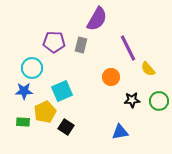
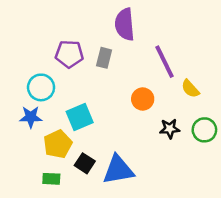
purple semicircle: (97, 19) -> (125, 24), turned 145
green rectangle: (23, 122) -> (51, 179), moved
blue triangle: (120, 132) -> (118, 170), moved, size x1.5

